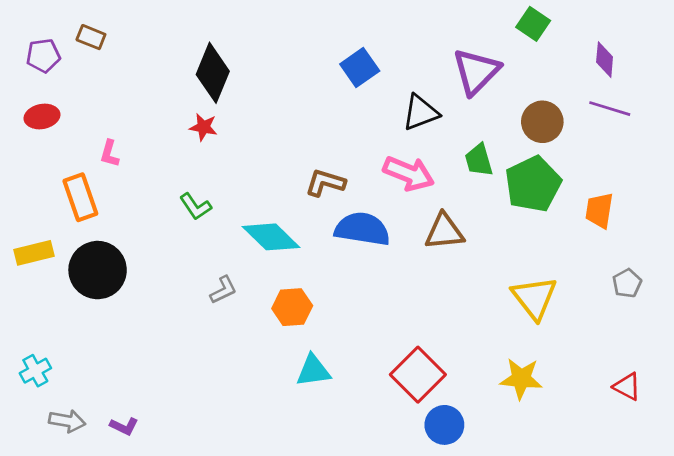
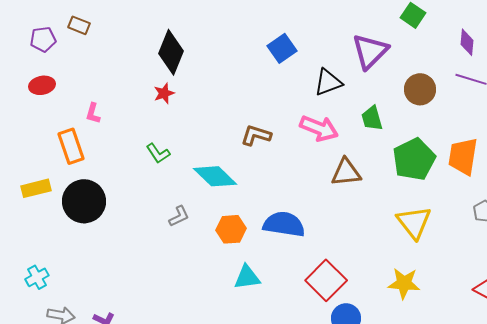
red star: (203, 127) -> (164, 93), turned -30
green pentagon: (533, 184) -> (414, 159), moved
orange trapezoid: (599, 210) -> (463, 156), size x1.4
blue semicircle: (362, 229) -> (284, 224), moved

